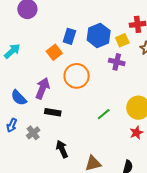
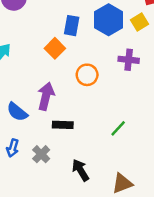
purple cross: (117, 62) -> (129, 60), moved
orange circle: (77, 76) -> (87, 75), size x0.7
green line: (104, 114) -> (118, 128), moved

